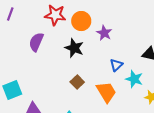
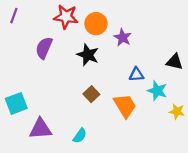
blue triangle: (116, 65) -> (136, 74), turned 40

